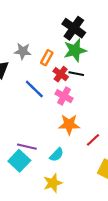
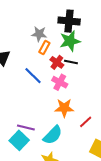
black cross: (74, 28) -> (69, 21), turned -30
gray star: (23, 51) -> (39, 34), moved
cyan semicircle: (57, 155) -> (53, 135), size x1.5

